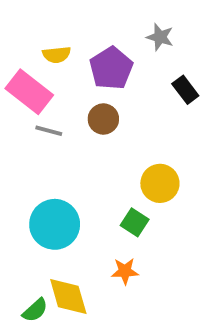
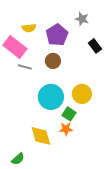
cyan circle: (55, 224) -> (51, 97), moved
orange star: (125, 271) -> (66, 129), moved
yellow diamond: (68, 297) -> (41, 136), moved

